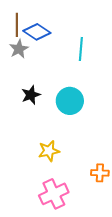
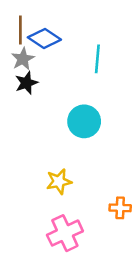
black star: (31, 95) -> (26, 83), moved

